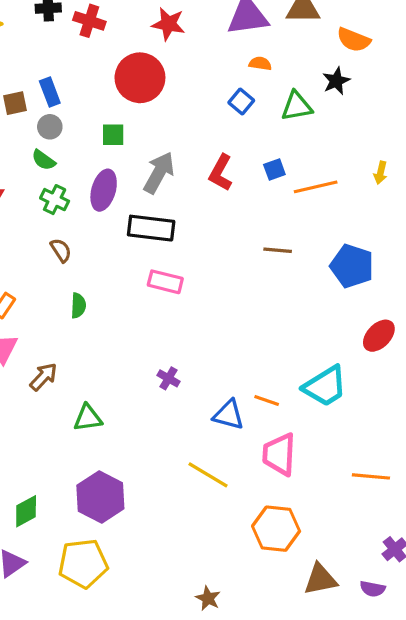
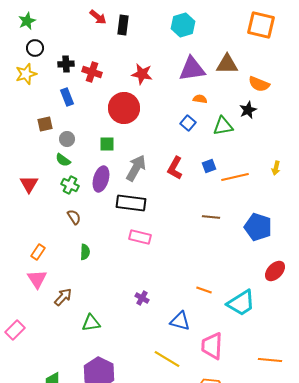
blue rectangle: (50, 92) -> (67, 97), moved
orange line: (267, 401) -> (204, 290), moved

